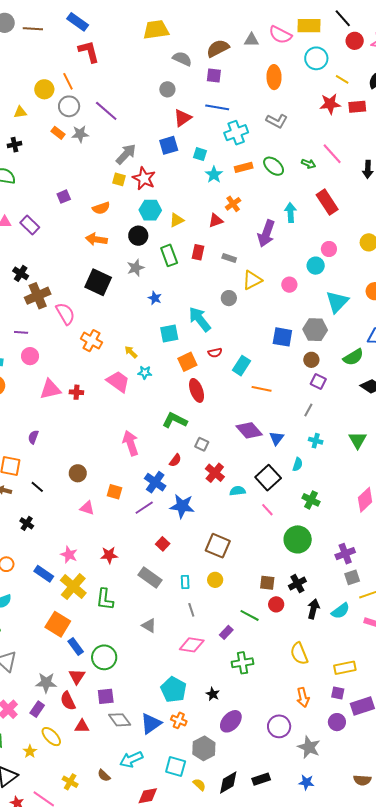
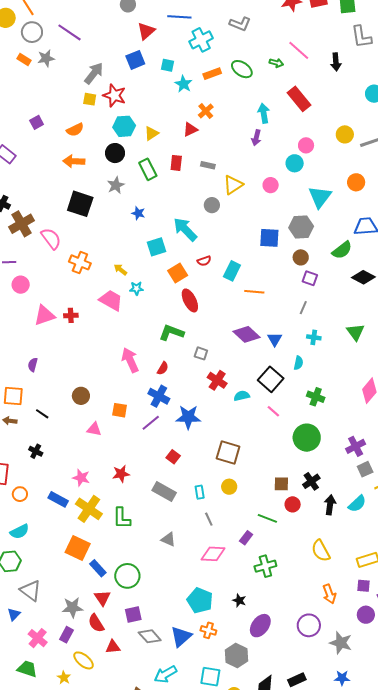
purple arrow: (266, 234) -> (256, 138), moved, size x0.6
red semicircle: (175, 460) -> (163, 368), moved

